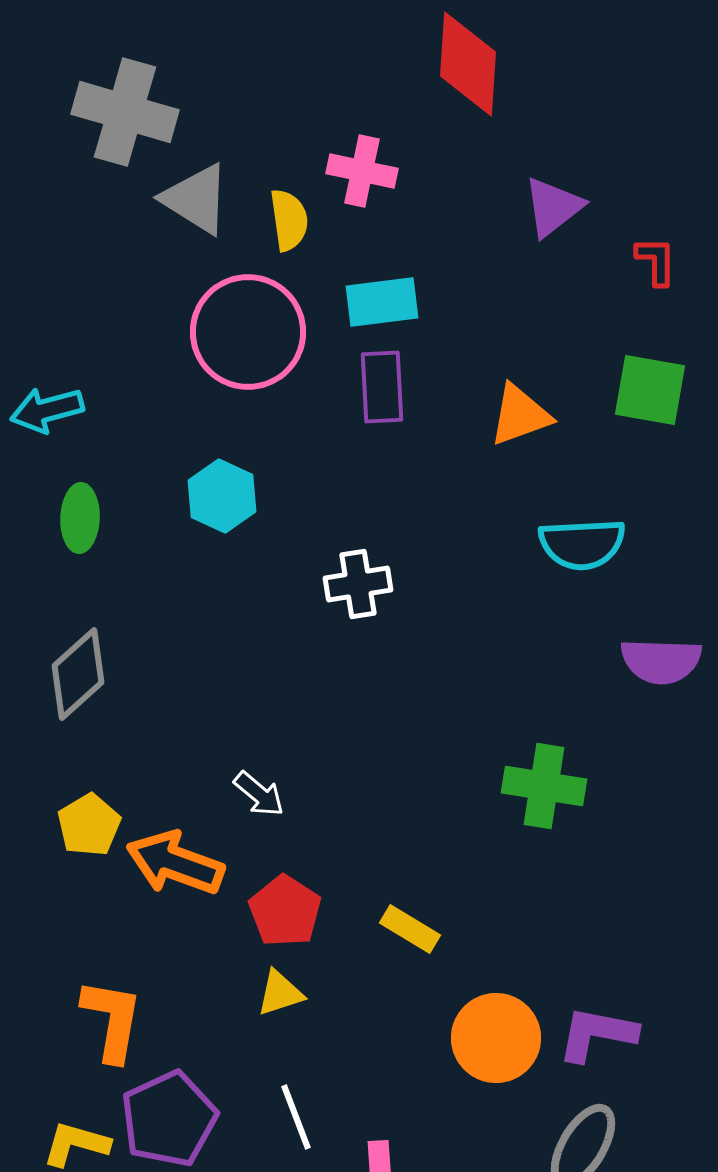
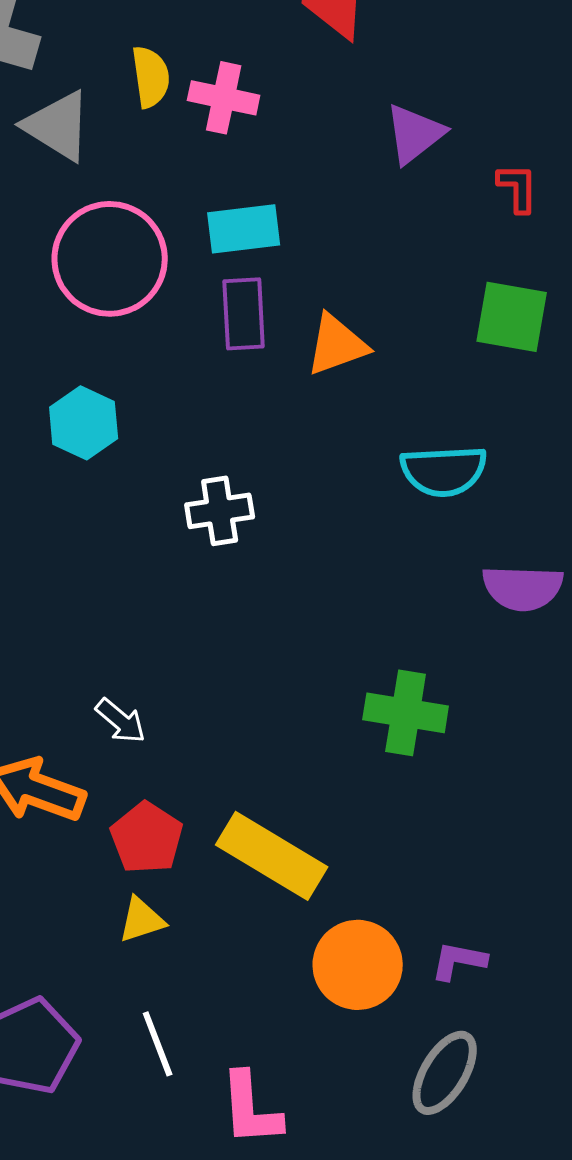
yellow semicircle: (289, 220) -> (151, 77), moved
orange triangle: (520, 415) -> (337, 345), moved
yellow rectangle: (410, 929) -> (272, 856), size x1.8
purple L-shape: (597, 1034) -> (459, 961), size x0.7

